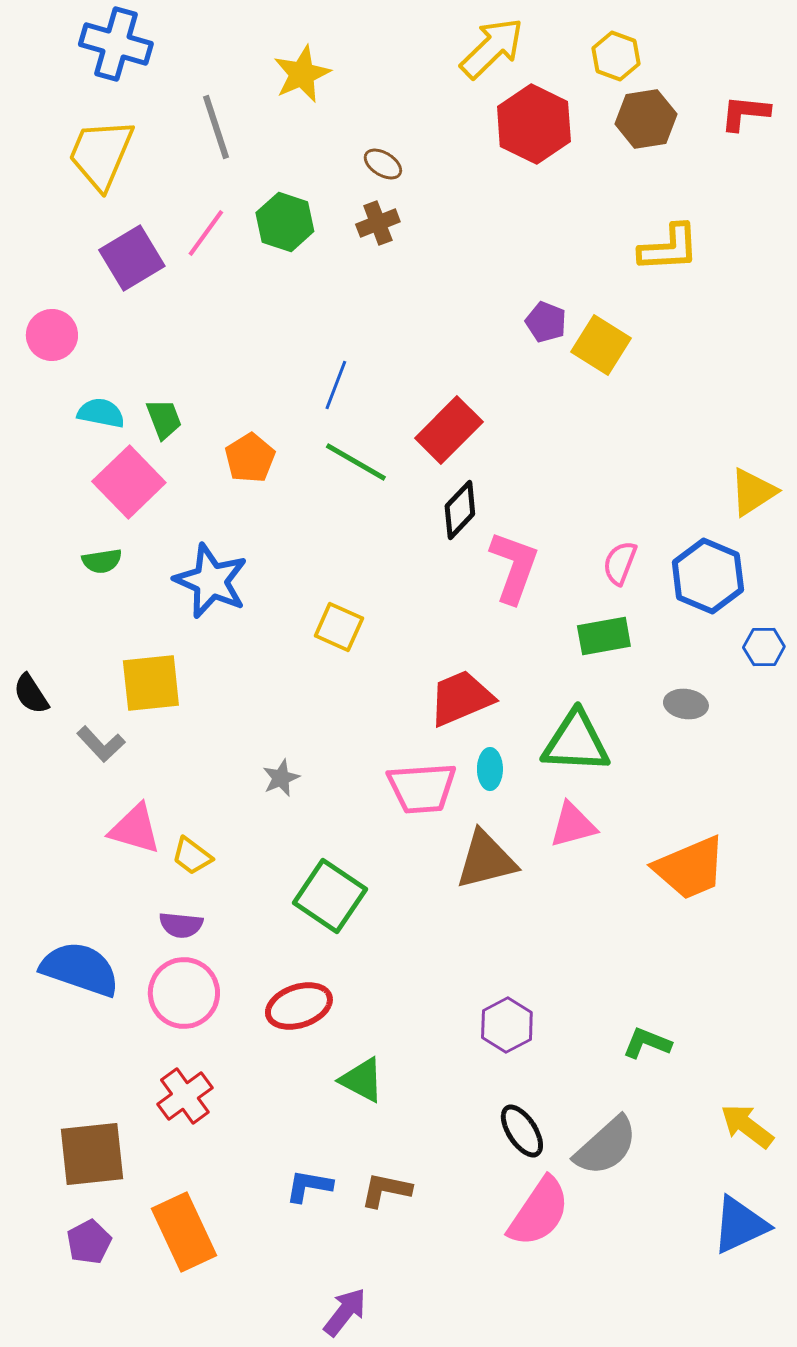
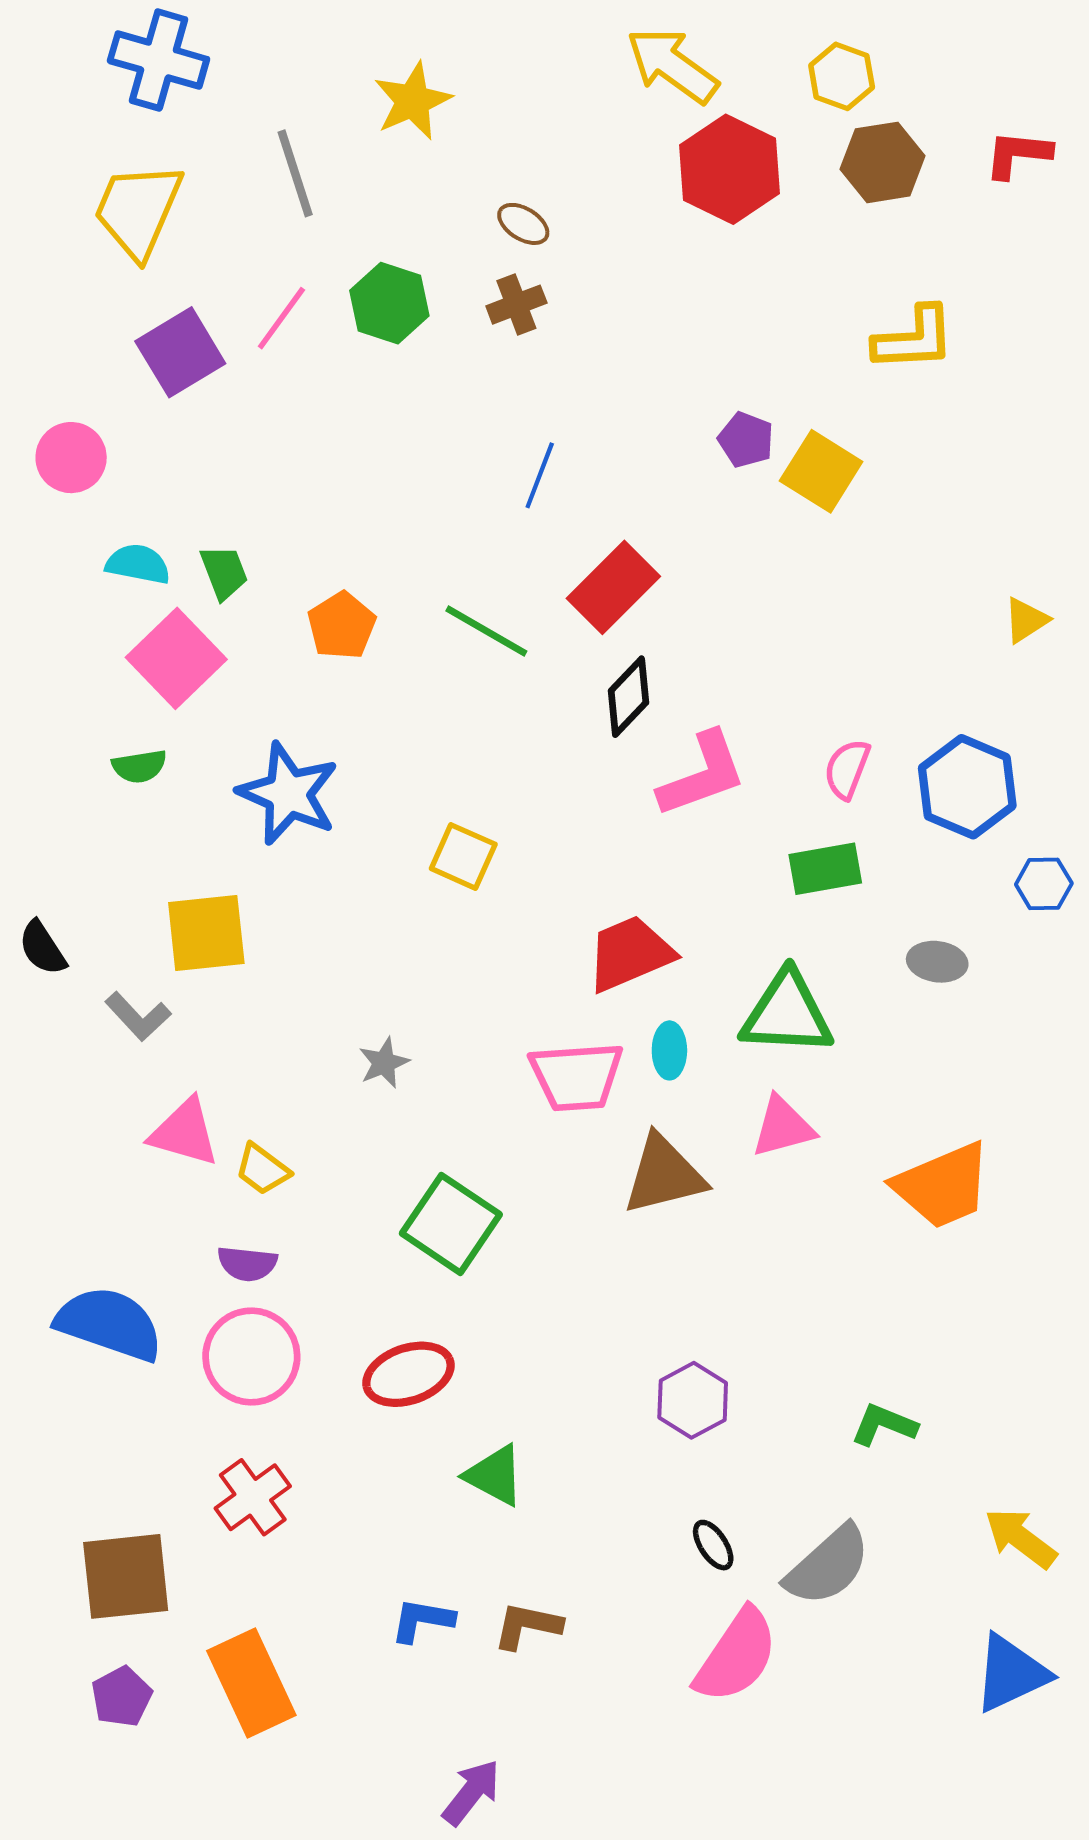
yellow arrow: (492, 48) -> (672, 65), turned -100
blue line: (336, 385) -> (540, 475), moved
yellow triangle: (753, 492) -> (1026, 620), moved, size x0.7
pink L-shape: (514, 567) -> (702, 774), turned 50
black ellipse: (522, 1131) -> (713, 1545), size x0.7

